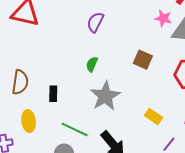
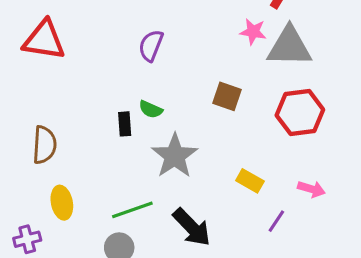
green semicircle: (92, 64) -> (151, 109), turned -84
black rectangle: (53, 94) -> (125, 124), moved
green line: (75, 129) -> (132, 210), turned -40

